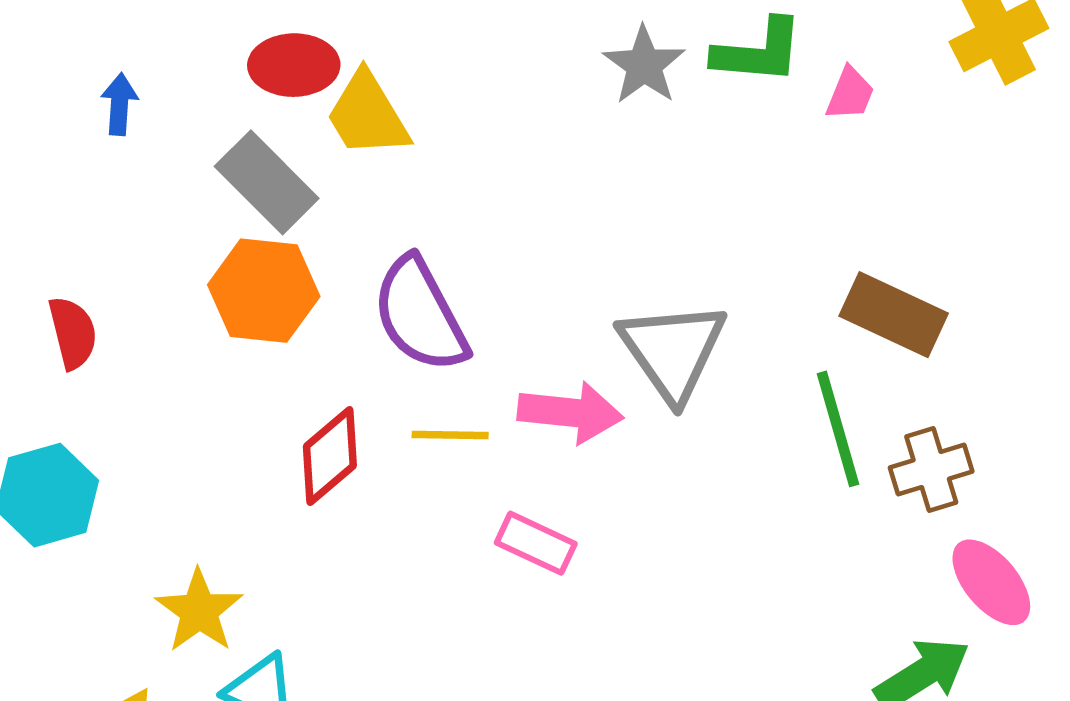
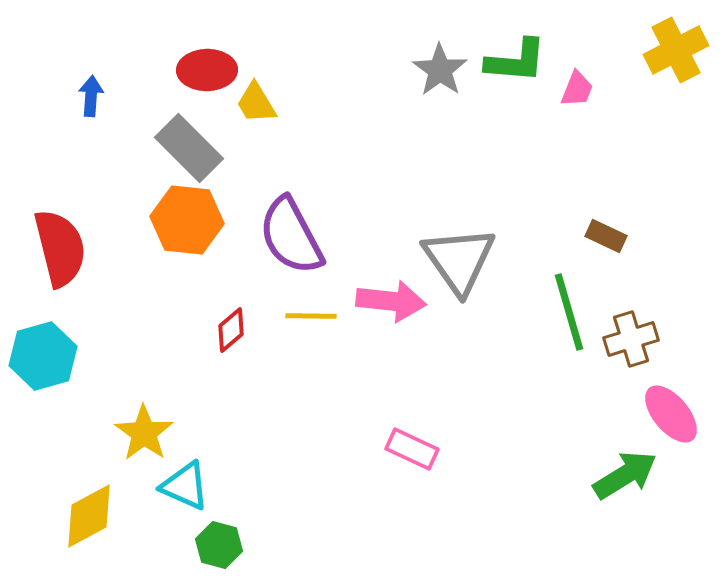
yellow trapezoid: (367, 115) -> (256, 103), size x0.7
brown rectangle: (894, 315) -> (606, 236), size x0.6
red semicircle: (73, 333) -> (60, 248), size x1.6
red diamond: (330, 456) -> (231, 330), size x0.7
pink rectangle: (536, 543) -> (412, 449), moved

